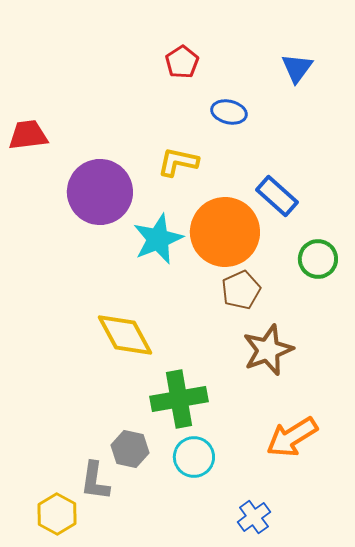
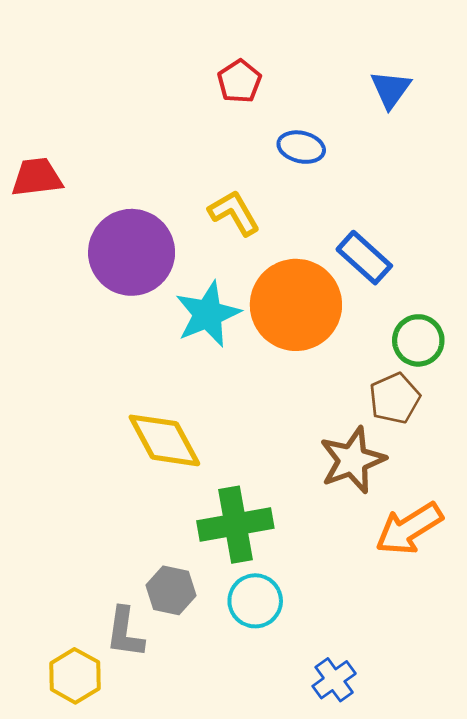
yellow L-shape: (178, 162) -> (234, 213), turned 48
brown pentagon: (241, 290) -> (395, 398), moved
orange arrow: (292, 437) -> (409, 529), moved

